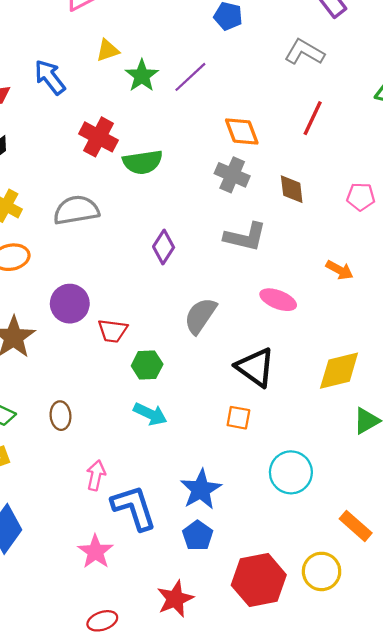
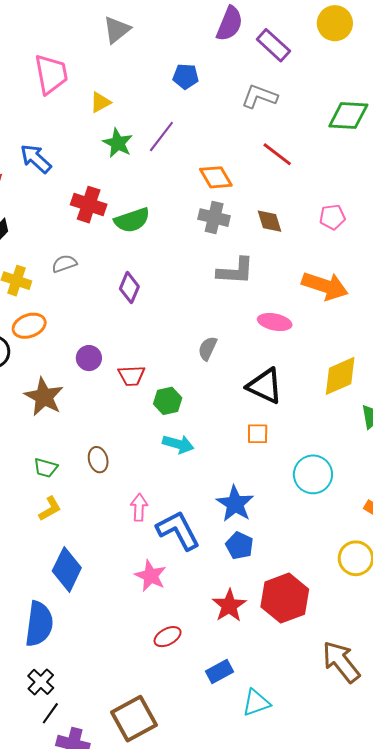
yellow triangle: (108, 50) -> (100, 102), moved
red line: (313, 118) -> (277, 154), turned -68
gray semicircle: (76, 210) -> (64, 264), moved, size x0.6
purple diamond: (164, 247) -> (129, 288), moved
orange arrow: (340, 270) -> (325, 286), size x1.8
purple circle: (70, 304) -> (89, 358), size x0.7
gray semicircle: (200, 316) -> (208, 348), size x0.7
red hexagon: (259, 580) -> (285, 598), moved

